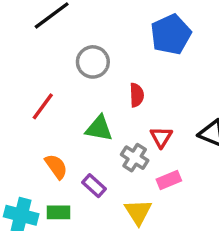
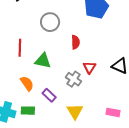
red line: (43, 106) -> (20, 48), turned -36
green triangle: (99, 128) -> (43, 61), moved
pink rectangle: (169, 180) -> (113, 112), moved, turned 32

